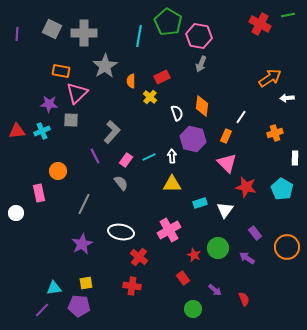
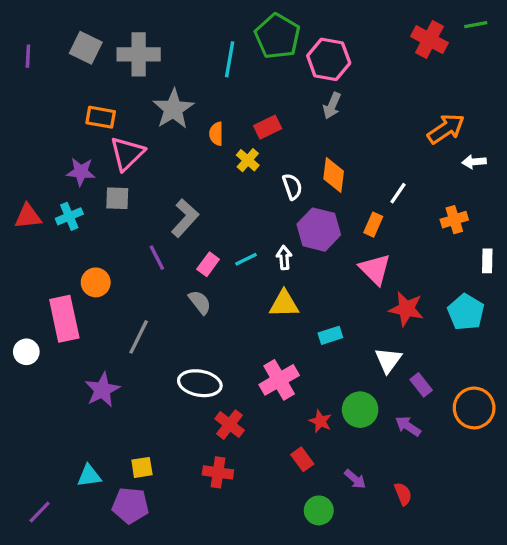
pink rectangle: (39, 193) -> (64, 319), size x1.5
white triangle: (225, 210) -> (388, 360), moved
purple star: (82, 244) -> (102, 390), moved
purple line: (42, 310) -> (40, 512), moved

